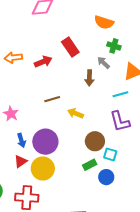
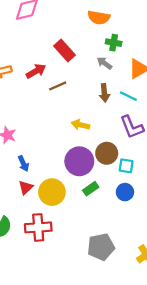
brown arrow: (89, 78) -> (104, 93), moved
cyan line: (120, 94) -> (128, 96), turned 49
brown line: (52, 99) -> (58, 86), moved
purple circle: (45, 142) -> (79, 161), moved
green rectangle: (90, 165) -> (91, 189), moved

